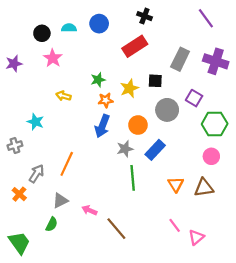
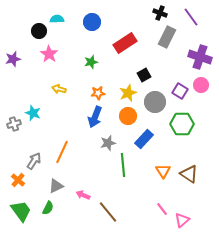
black cross: (144, 16) -> (160, 13), moved
cyan semicircle: (69, 28) -> (57, 19), moved
gray rectangle: (180, 59) -> (167, 37), moved
green star: (98, 80) -> (91, 62), moved
black square: (155, 81) -> (144, 75), turned -32
yellow star: (129, 88) -> (128, 93), moved
green hexagon: (215, 124) -> (182, 124), moved
gray cross: (15, 146) -> (14, 124), moved
gray star: (125, 149) -> (108, 143), moved
pink circle: (211, 156) -> (201, 85), moved
brown triangle: (204, 188) -> (189, 174), turned 42
green trapezoid: (19, 243) -> (21, 211), moved

